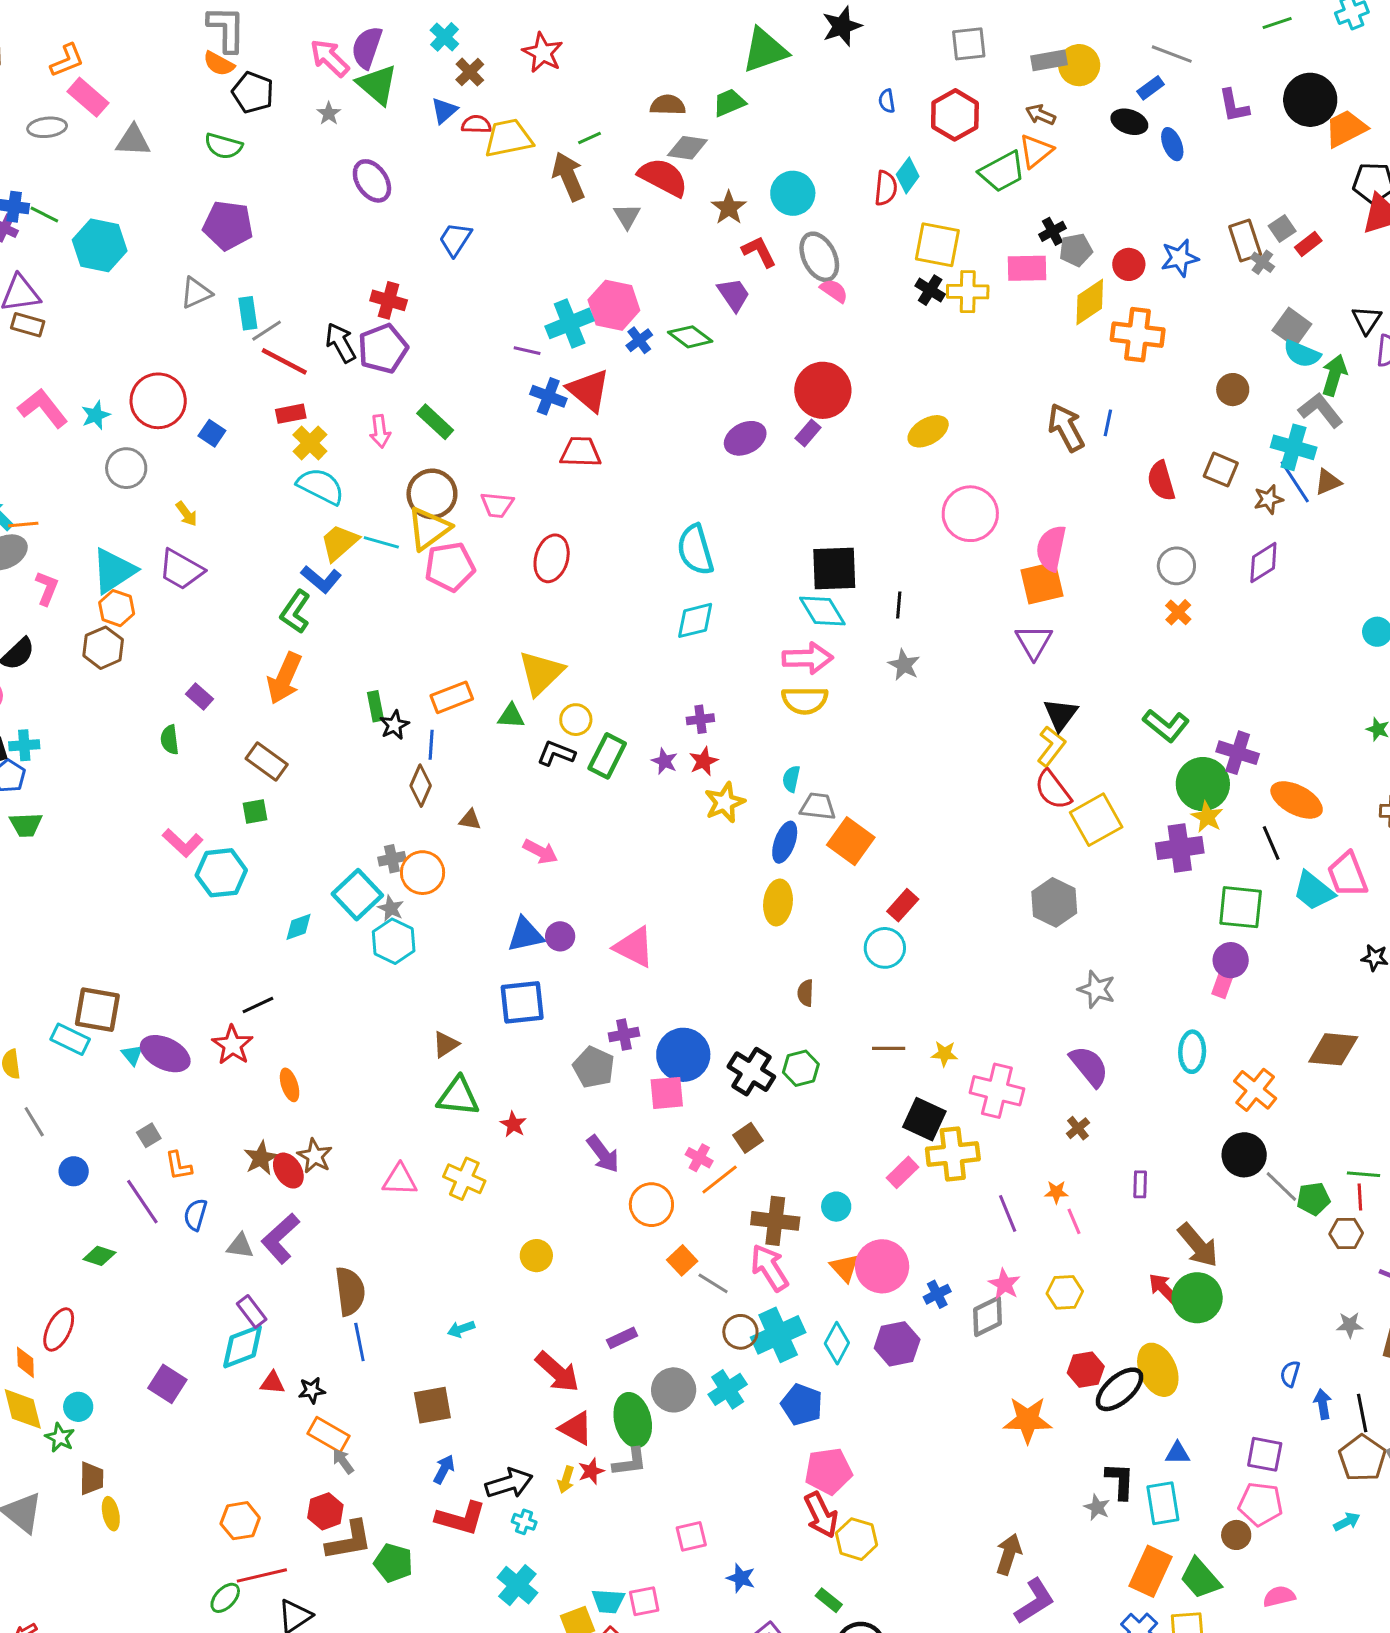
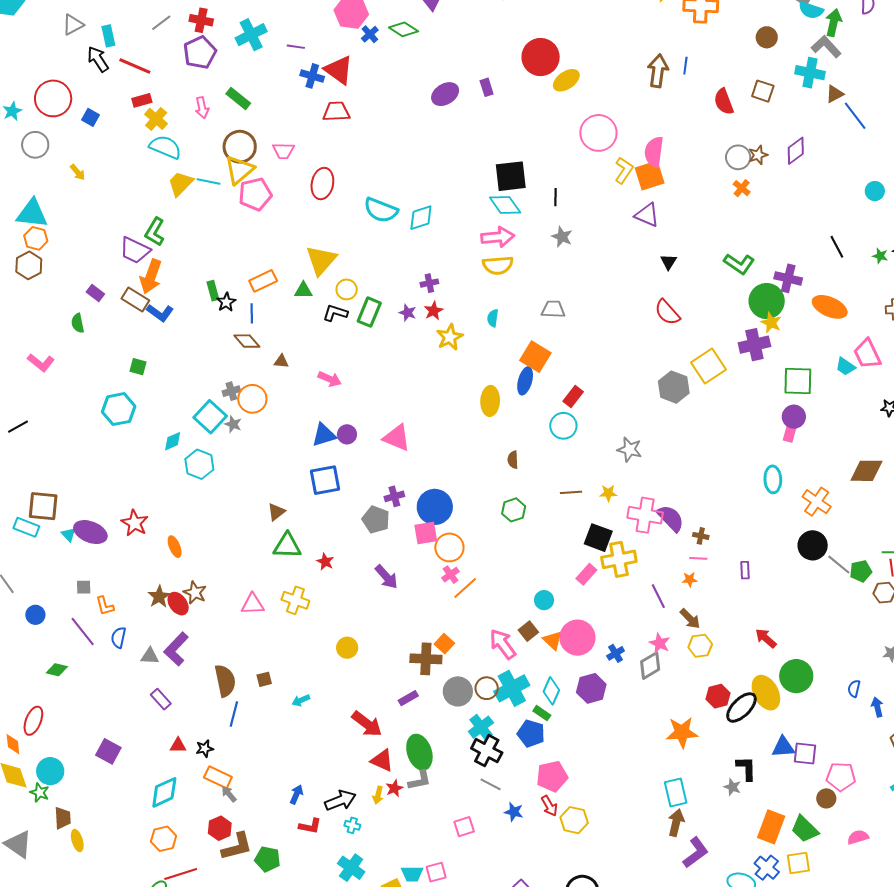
cyan cross: (570, 323) -> (251, 35), moved
gray line: (267, 331) -> (161, 23), moved
black arrow: (341, 343) -> (98, 59), moved
red circle: (823, 390) -> (541, 57), moved
brown arrow: (1066, 427) -> (658, 71), turned 40
purple rectangle: (808, 433) -> (487, 87), turned -54
blue line: (1295, 482) -> (855, 116), moved
brown star: (1268, 499) -> (758, 155), moved
cyan semicircle: (695, 550) -> (381, 210), moved, turned -48
purple trapezoid: (181, 570) -> (135, 250), moved
cyan triangle: (114, 571) -> (32, 214), turned 44
blue L-shape: (321, 579) -> (160, 313), moved
purple triangle: (1034, 642) -> (647, 215), turned -32
black triangle: (1061, 714) -> (669, 262), size x0.7
yellow L-shape: (1051, 746) -> (624, 170), moved
brown rectangle: (267, 761) -> (135, 299), moved
brown diamond: (421, 786) -> (247, 341), turned -60
gray trapezoid: (818, 806) -> (553, 309), moved
green square: (255, 811) -> (138, 367), turned 30
yellow square: (1096, 820) -> (709, 366), moved
blue ellipse: (785, 842) -> (525, 381), moved
pink L-shape: (183, 843) -> (41, 363), moved
black line: (1271, 843) -> (837, 247), moved
cyan trapezoid: (1314, 891) -> (846, 366), size x0.7
cyan hexagon: (394, 941) -> (199, 464), moved
gray star: (1097, 989) -> (630, 449), moved
black line: (258, 1005) -> (18, 427), moved
purple semicircle: (1089, 1066) -> (671, 518), moved
black cross: (751, 1072) -> (487, 751), moved
brown cross: (1078, 1128) -> (701, 536), turned -35
gray square: (149, 1135) -> (84, 587), turned 35
brown square: (748, 1138) -> (528, 631), moved
pink cross: (699, 1158) -> (451, 575), turned 30
orange circle: (651, 1205) -> (449, 547), moved
brown cross: (775, 1221) -> (426, 659), moved
pink line: (1074, 1221) -> (698, 558), moved, turned -60
brown arrow: (1198, 1245) -> (690, 619), moved, size x0.7
gray line: (713, 1283) -> (491, 784), moved
green circle: (1197, 1298) -> (796, 676), moved
blue line: (359, 1342) -> (234, 714), turned 30
cyan diamond: (243, 1346) -> (164, 792), moved
gray circle: (674, 1390) -> (458, 691), moved
brown square: (432, 1405) -> (264, 679), moved, size x0.6
cyan circle: (78, 1407) -> (50, 771), size x1.4
blue triangle: (1178, 1453) -> (783, 747), size x1.4
purple square: (1265, 1454) -> (805, 754), moved
cyan rectangle: (1163, 1503) -> (676, 792), moved
red arrow: (821, 1515) -> (549, 806), size x0.7
red L-shape: (461, 1518) -> (310, 826), size x0.7
blue star: (741, 1578) -> (514, 812), moved
green rectangle: (829, 1600) -> (542, 713), moved

